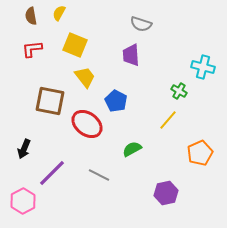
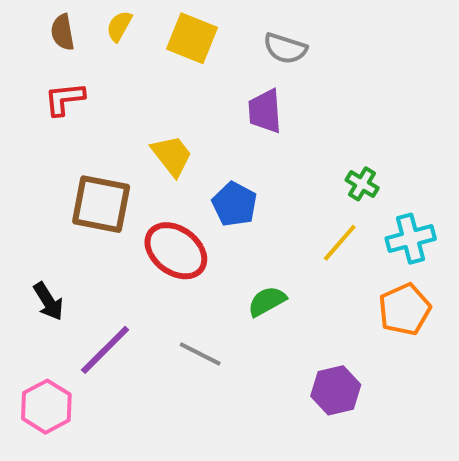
yellow square: (75, 45) -> (192, 38), moved
cyan cross: (203, 67) -> (411, 239), moved, turned -30
black arrow: (24, 149) -> (48, 301), turned -54

